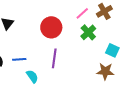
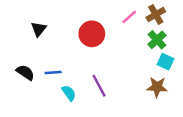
green cross: (88, 32) -> (157, 40), moved
purple line: (54, 58) -> (99, 86), moved, turned -36

